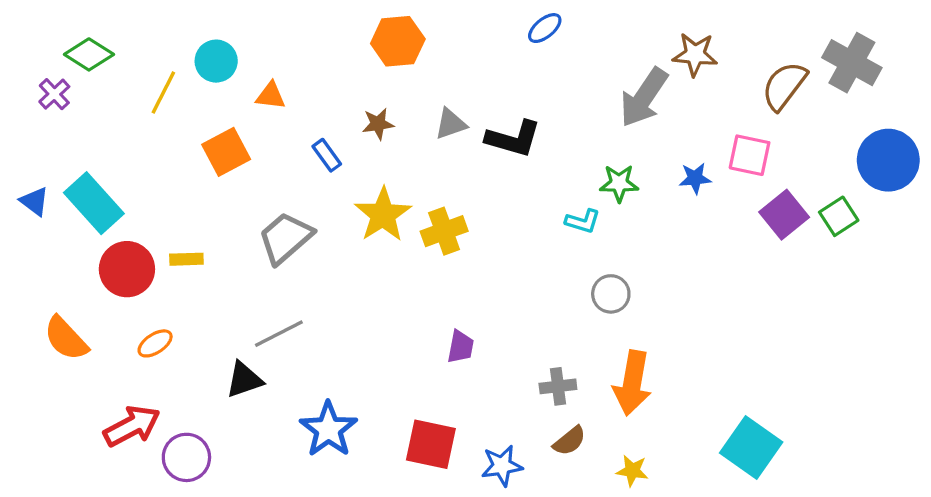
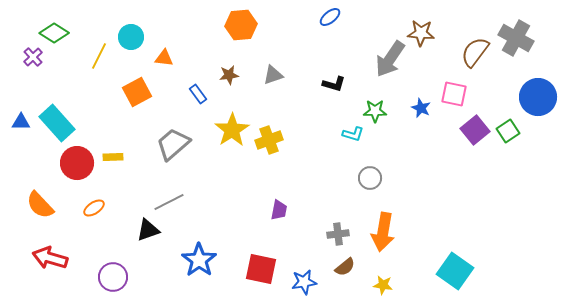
black L-shape: (513, 139) -> (334, 84), moved, size x0.7
blue star: (695, 178) -> (421, 108), turned 30
blue triangle: (34, 201) -> (21, 122), turned -36
red arrow: (132, 426) -> (50, 258), moved, turned -136

